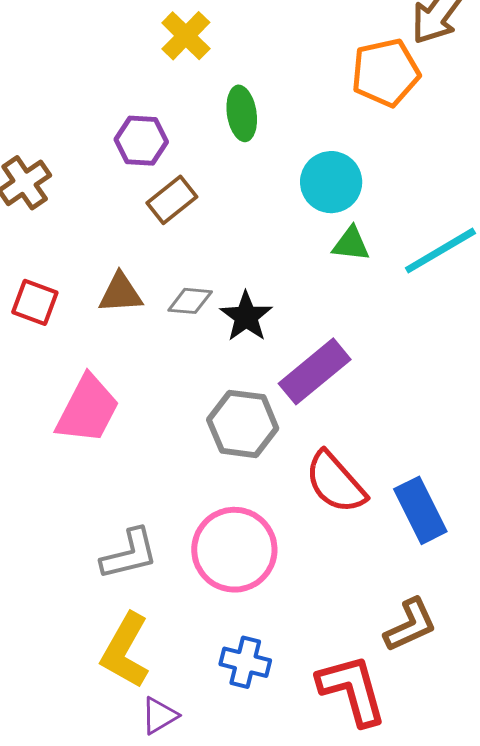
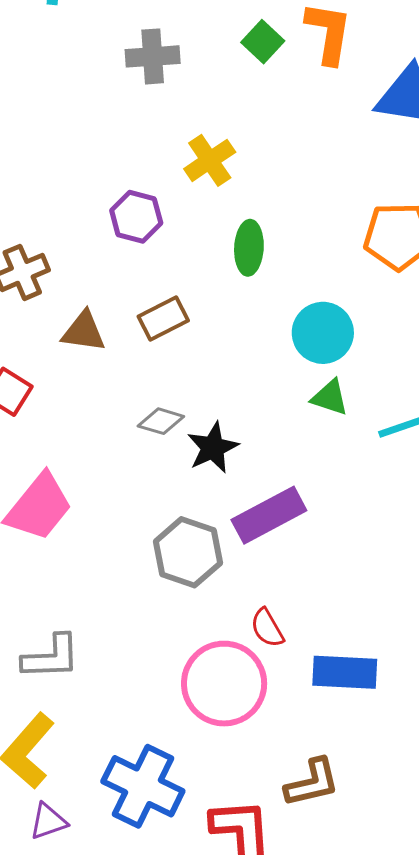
purple hexagon: (141, 141) -> (136, 217), moved
brown triangle: (120, 293) -> (84, 332), moved
red semicircle: (335, 482) -> (267, 628), size x0.6
blue rectangle: (420, 510) -> (345, 672), turned -72
pink circle: (234, 550) -> (224, 684), moved
blue cross: (245, 662) -> (143, 786), size x1.6

